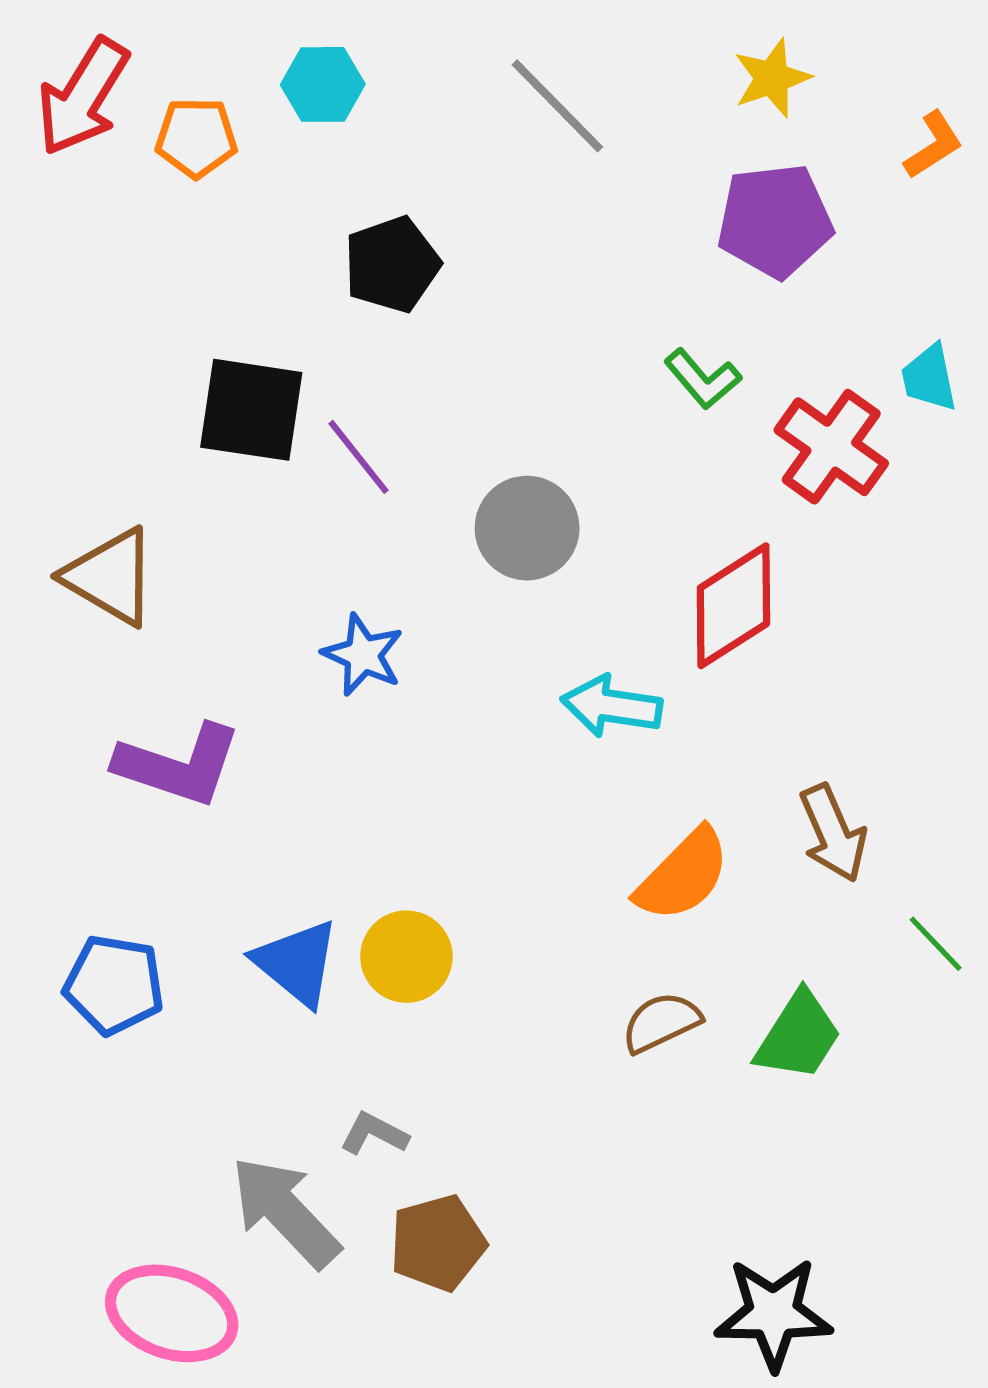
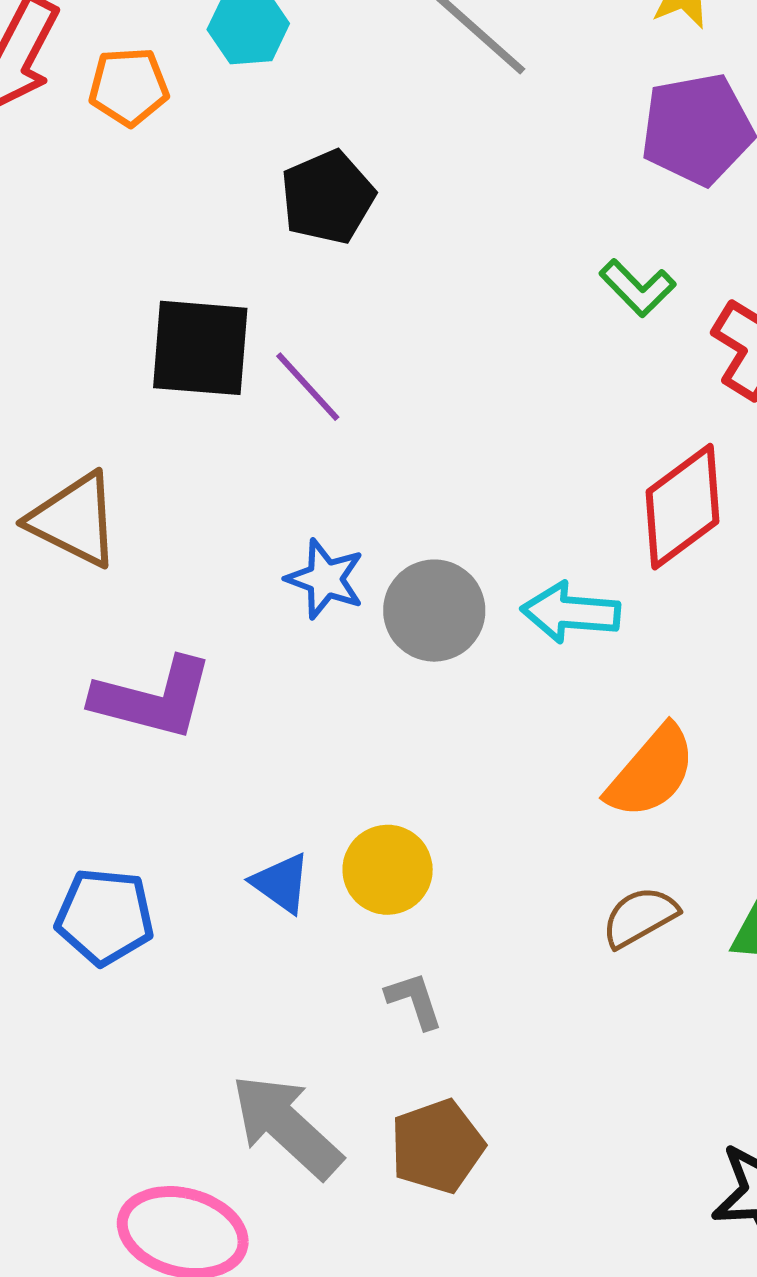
gray circle: (527, 528) -> (434, 611), moved
blue triangle: (297, 963) -> (281, 883), size x0.7
gray L-shape: (374, 1134) -> (414, 1000), moved, turned 48

